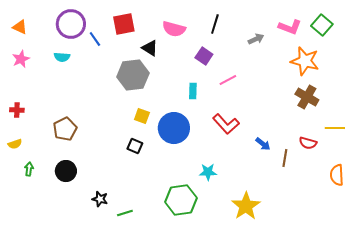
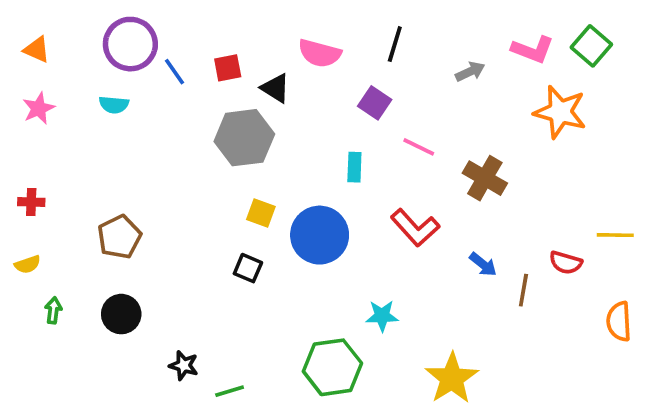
red square: (124, 24) -> (228, 68), moved, size x0.7
pink line: (228, 80) -> (419, 147), turned 54
brown cross: (307, 97) -> (485, 178), moved

